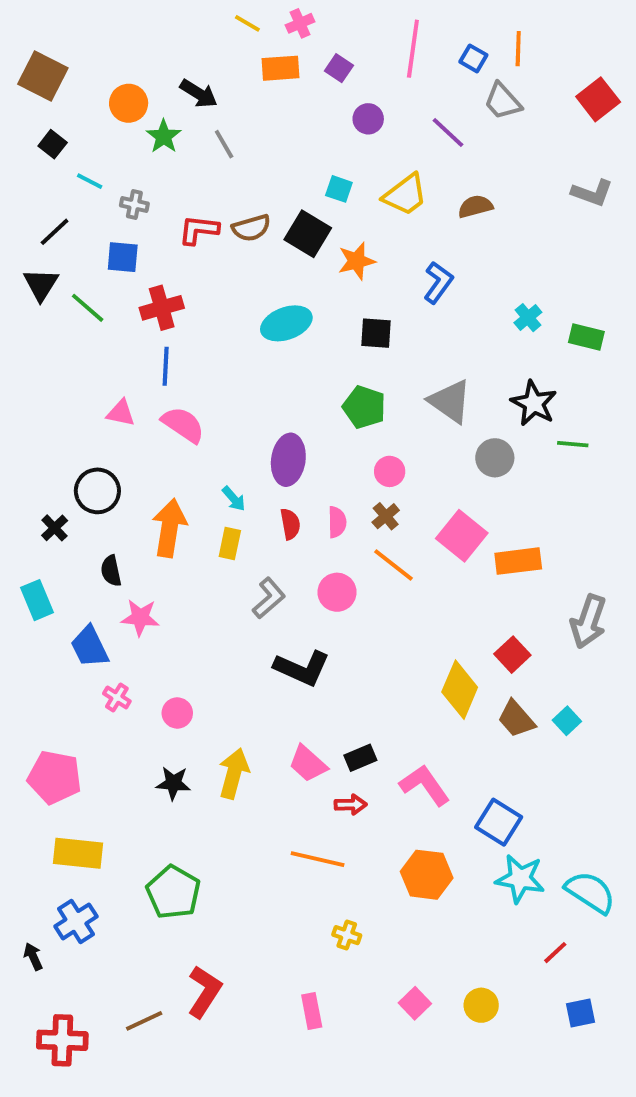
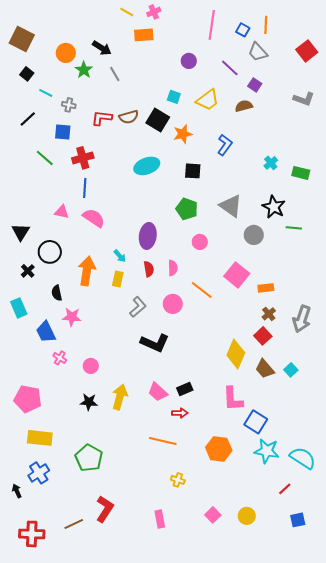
purple square: (339, 68) -> (255, 85), moved
black triangle: (41, 284) -> (21, 232), moved
brown cross: (386, 516) -> (269, 314), moved
orange rectangle: (518, 561) -> (266, 288), size x0.7
pink L-shape: (425, 785) -> (233, 399), moved, turned -148

